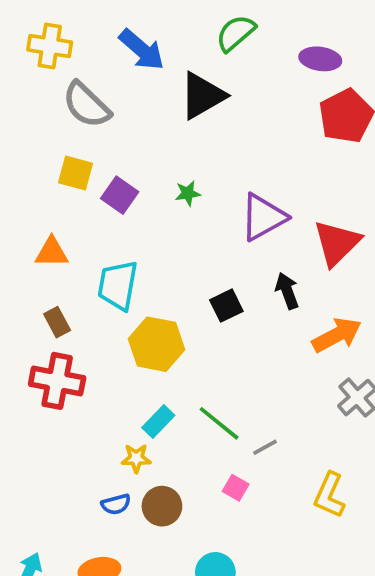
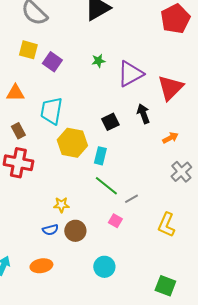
green star: (188, 193) -> (98, 61), moved
orange arrow: (337, 335) -> (170, 138), size x0.6
cyan rectangle: (158, 421) -> (100, 156), moved, turned -30

